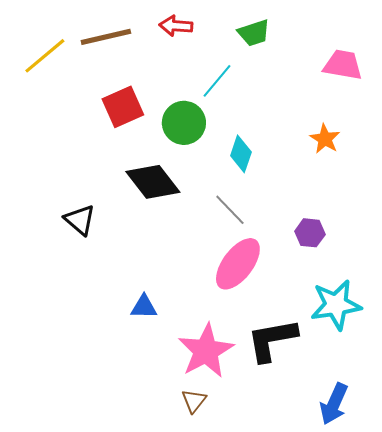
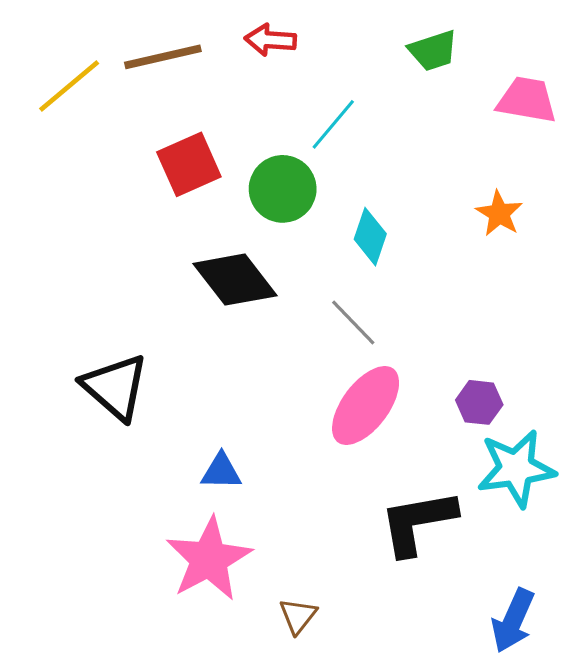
green trapezoid: (254, 33) -> (433, 51), moved
black triangle: (80, 220) -> (115, 387), moved, size x1.4
purple hexagon: (310, 233) -> (479, 402), moved
pink star: (206, 351) -> (209, 559), moved

